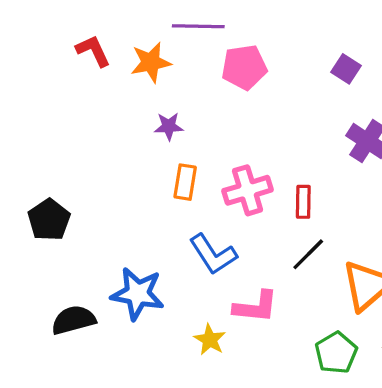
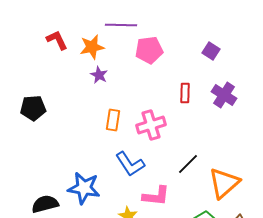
purple star: (169, 126) -> (99, 75), moved, turned 30
red rectangle: (303, 202) -> (185, 93), moved
black pentagon: (49, 220) -> (33, 108), moved, turned 30

